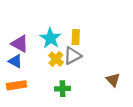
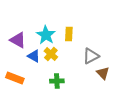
gray triangle: (72, 56) -> (91, 56), moved
blue triangle: (15, 61) -> (34, 56), moved
orange rectangle: (16, 85) -> (15, 78), turned 30

